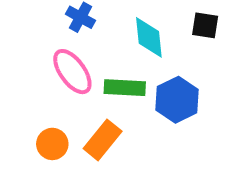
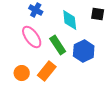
green rectangle: (125, 88) -> (58, 45), turned 54

